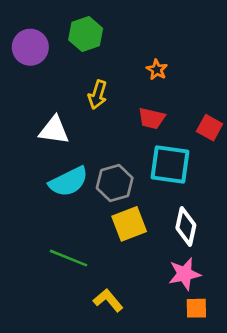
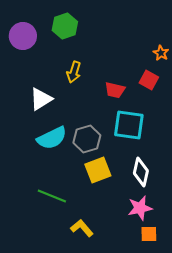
orange star: (157, 70) -> (161, 53), moved
red square: (210, 128) -> (149, 80), moved
white triangle: (54, 130) -> (41, 99), turned -40

